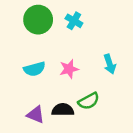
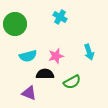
green circle: (38, 20) -> (15, 24), moved
black semicircle: (63, 110) -> (45, 74), moved

